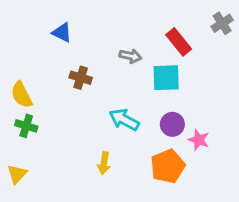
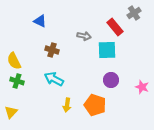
gray cross: (222, 23) -> (134, 13), moved
cyan arrow: (124, 120) -> (54, 79), moved
pink star: (199, 140) -> (142, 87), moved
orange pentagon: (168, 166) -> (95, 105), moved, turned -30

